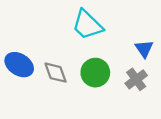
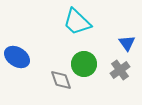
gray diamond: (56, 73) -> (61, 80), moved

